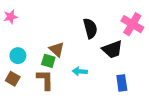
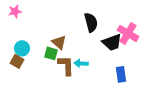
pink cross: (132, 24) -> (128, 33), moved
brown square: (13, 79) -> (17, 61), moved
brown L-shape: (45, 80) -> (66, 65), moved

